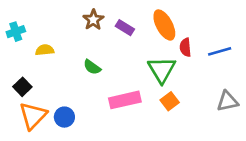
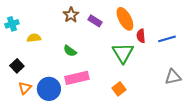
pink rectangle: (125, 100) -> (77, 78), moved
orange square: (170, 101) -> (119, 89), moved
orange triangle: (33, 116) -> (25, 88), size x0.6
blue circle: (64, 117) -> (49, 89), size x1.5

